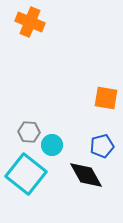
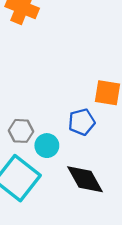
blue pentagon: (102, 146) -> (82, 122), moved

